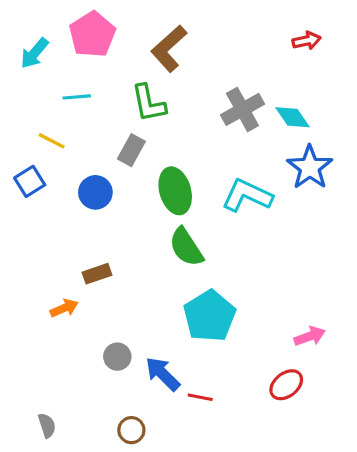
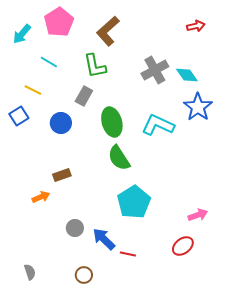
cyan line: (77, 97) -> (49, 62), turned 36

